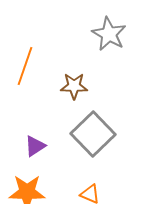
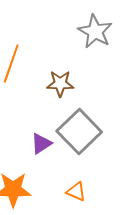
purple triangle: (35, 146) -> (41, 144), moved

